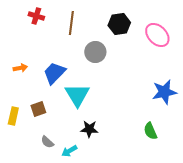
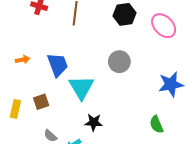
gray circle: (95, 52) -> (119, 62), moved
blue trapezoid: (54, 73) -> (58, 65), turned 115

